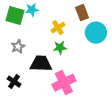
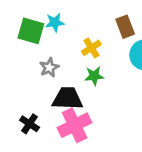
gray star: (18, 47) -> (49, 68), moved
pink cross: (64, 83) -> (75, 125), moved

